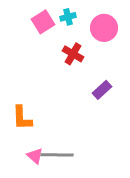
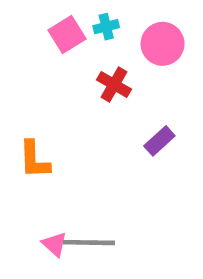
orange L-shape: (22, 118) -> (34, 160), moved

